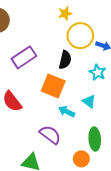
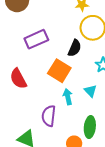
cyan arrow: (67, 111) -> (68, 97), turned 42
purple semicircle: (50, 135) -> (49, 116), turned -130

